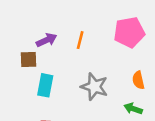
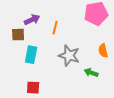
orange line: (80, 40) -> (55, 28), moved
green arrow: (133, 109) -> (91, 73), moved

